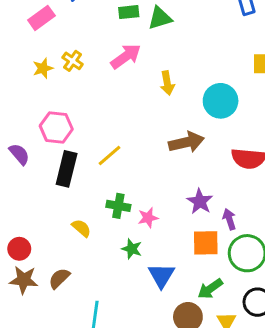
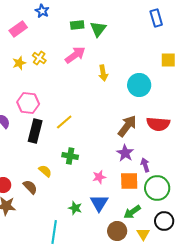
green triangle: (160, 18) -> (98, 29), turned -36
brown arrow: (186, 142) -> (127, 126), moved, turned -40
pink star: (148, 218) -> (99, 177), moved
green star: (132, 249) -> (75, 208), moved
brown semicircle: (59, 278) -> (30, 187), moved, turned 91

